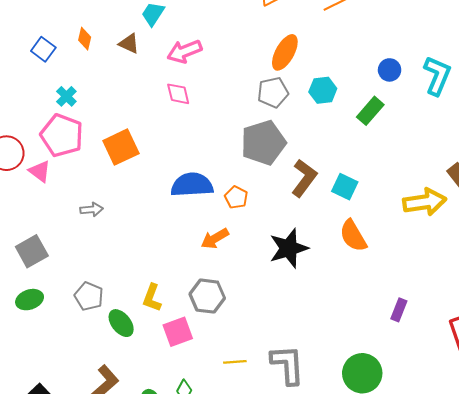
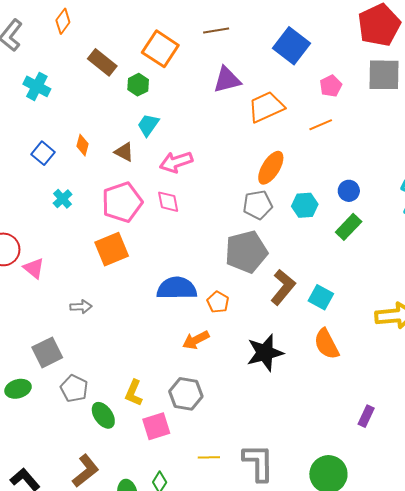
blue circle: (390, 70) -> (349, 191), moved
pink pentagon: (62, 135) -> (122, 202), moved, turned 30
gray square: (32, 251) -> (47, 352), moved

